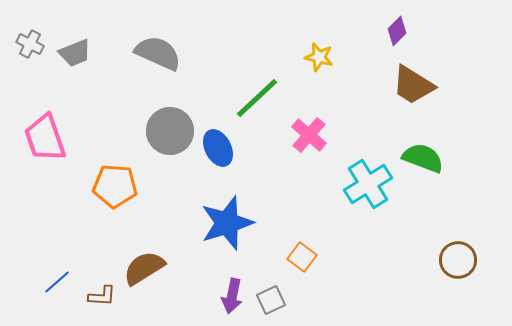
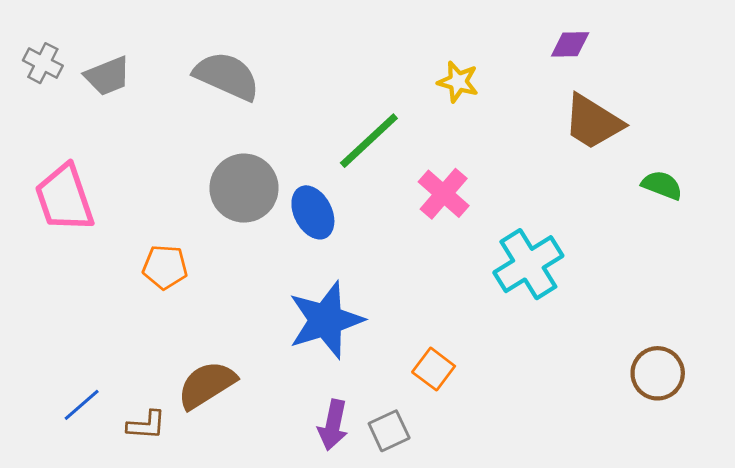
purple diamond: (397, 31) -> (570, 44), turned 44
green semicircle: (423, 158) -> (662, 185), moved, size x0.7
orange pentagon: (115, 186) -> (165, 267), size x0.7

